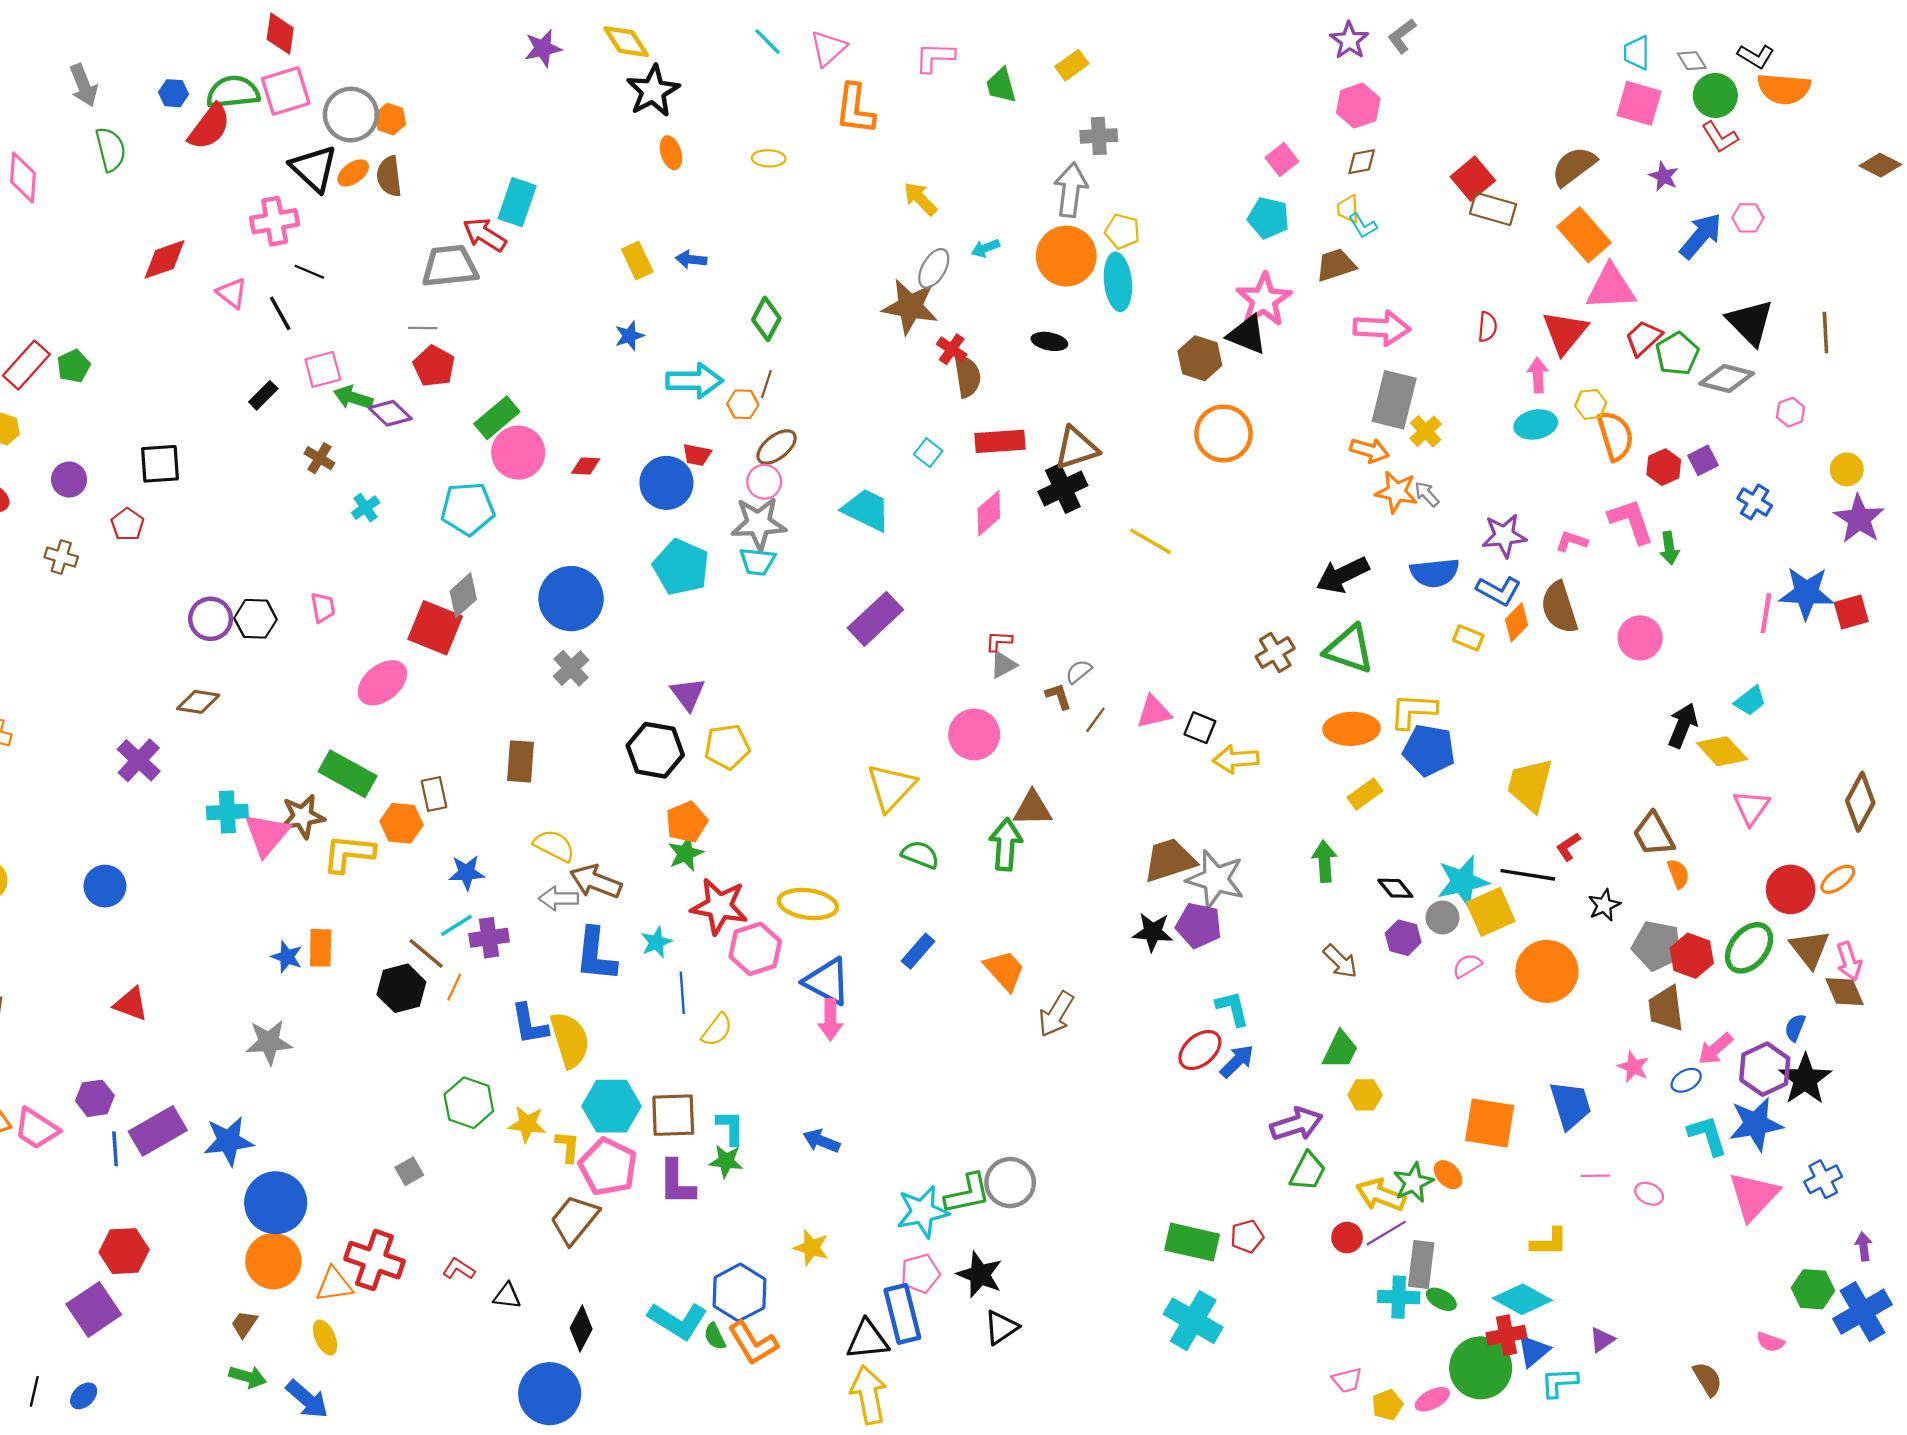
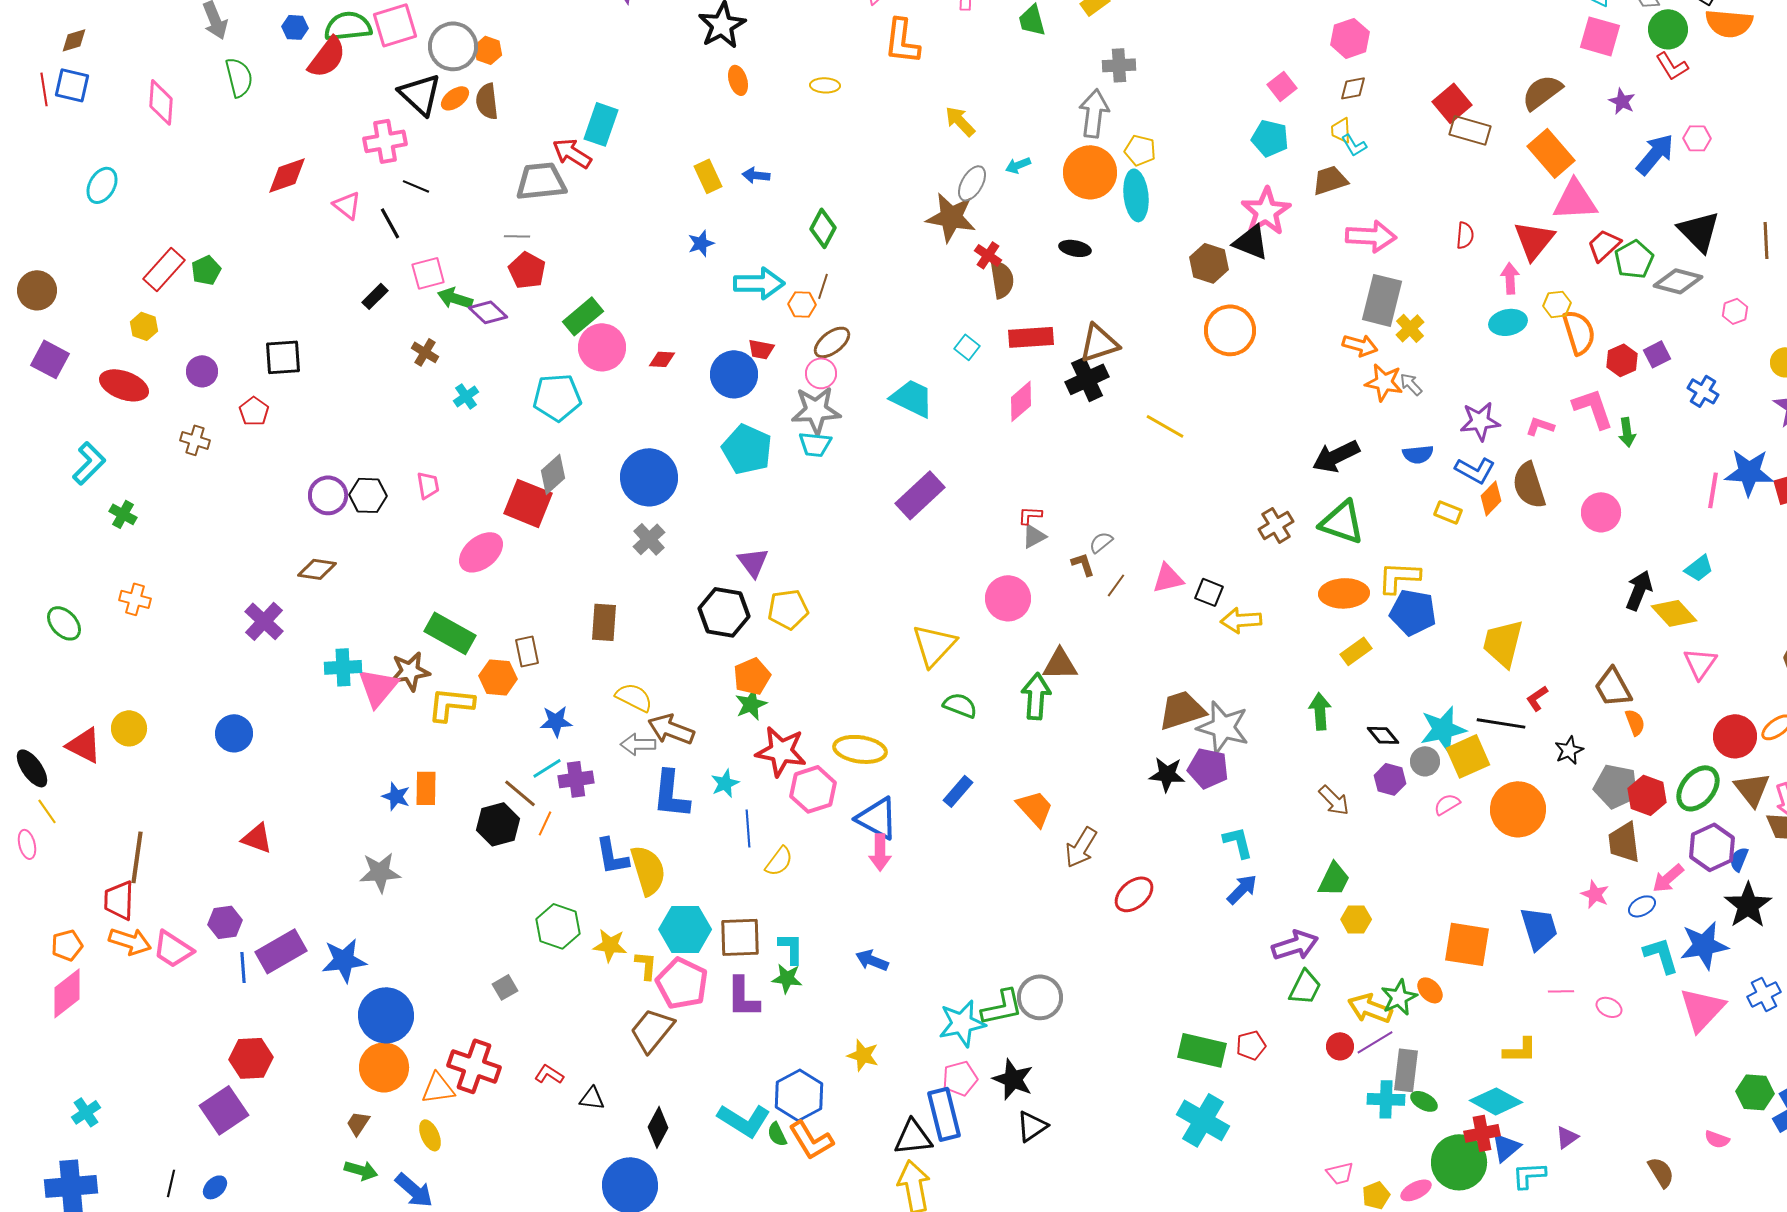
blue semicircle: (1435, 573) -> (1418, 454), size x0.7
red ellipse: (1200, 1050) -> (1134, 894), moved
purple hexagon: (1765, 1069) -> (1712, 847), moved

